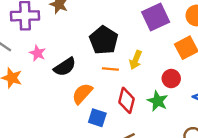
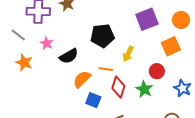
black pentagon: (104, 40) -> (102, 36), turned 30
orange line: (110, 69) -> (106, 69), moved

